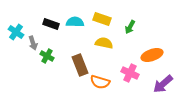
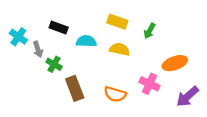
cyan semicircle: (75, 22) -> (86, 41), moved
brown rectangle: (80, 65) -> (75, 88), moved

